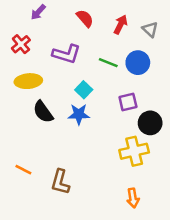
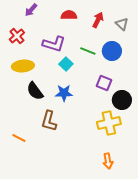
red semicircle: (85, 18) -> (69, 15), turned -49
cyan square: (84, 90) -> (66, 64), moved
purple square: (128, 102) -> (104, 83), turned 35
brown L-shape: (60, 182) -> (49, 121), moved

